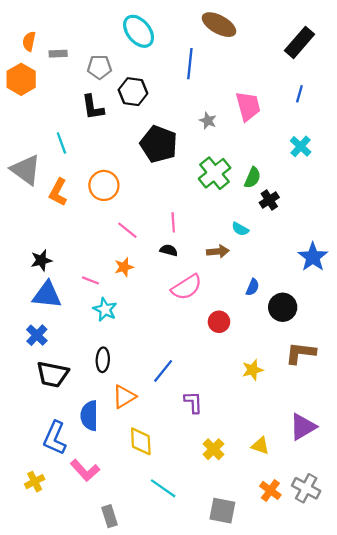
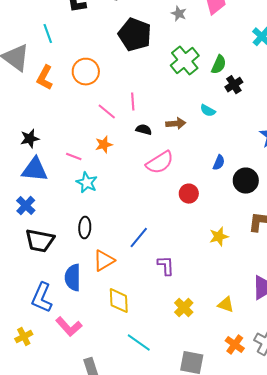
pink line: (173, 222) -> (133, 102), moved
brown arrow: (218, 251) -> (176, 124), moved

